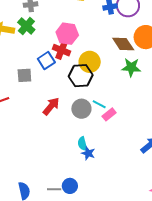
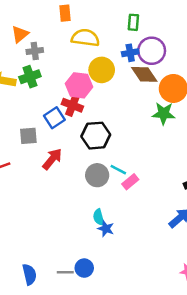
green cross: (26, 26) -> (30, 77), turned 30
brown diamond: (123, 44) -> (144, 74), moved
yellow circle: (90, 62) -> (102, 70), moved
green star: (131, 67) -> (164, 113), moved
red arrow: (51, 106) -> (52, 159), moved

